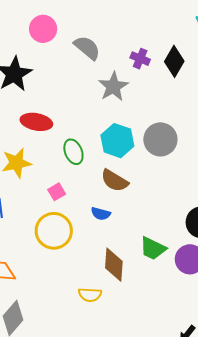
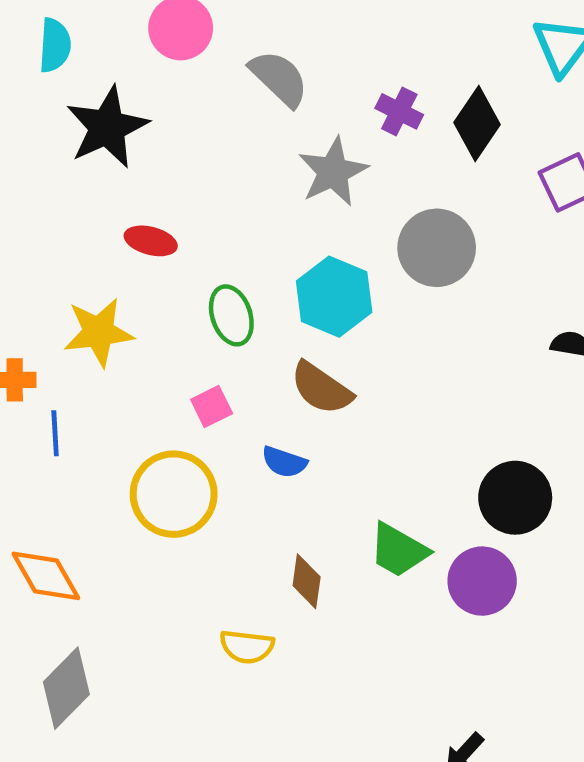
red ellipse: (36, 122) -> (151, 241), size x0.7
gray circle: (160, 139) -> (437, 248), moved
pink square: (57, 192) -> (212, 406), moved
brown diamond: (114, 265) -> (307, 581), size x0.7

